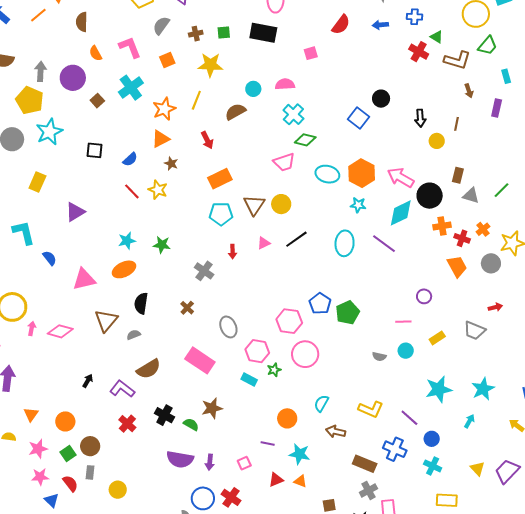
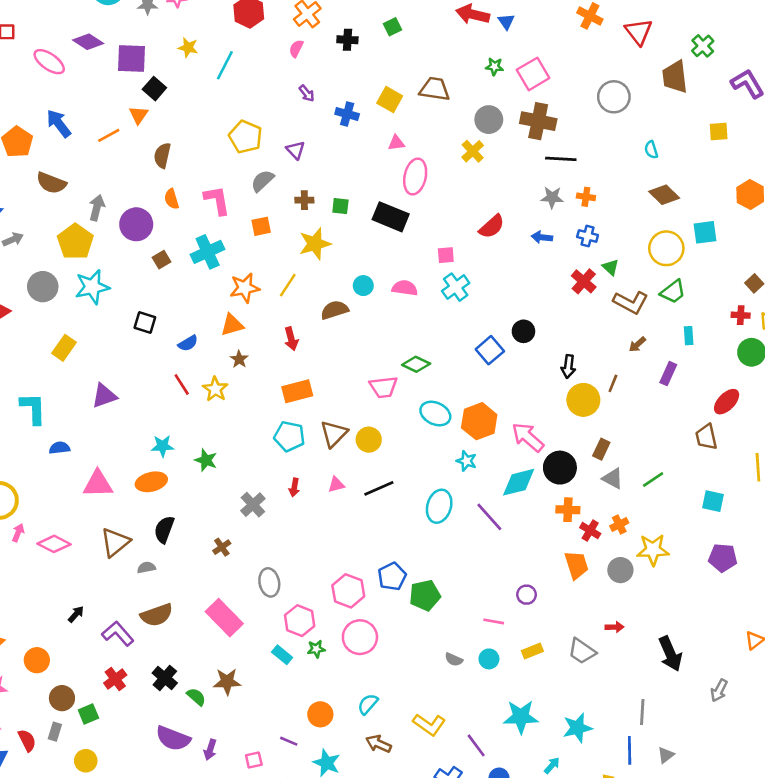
yellow star: (210, 65) -> (315, 244), turned -30
brown arrow: (469, 91) -> (637, 344), turned 56
cyan cross: (293, 114) -> (456, 287), moved
yellow circle: (437, 141) -> (583, 400), size x1.6
blue semicircle: (50, 258) -> (59, 448), turned -70
green square: (68, 453) -> (88, 714), moved

